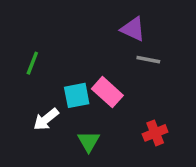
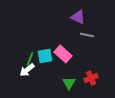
green line: (32, 63) -> (30, 59), moved
green triangle: (89, 141) -> (69, 83), moved

